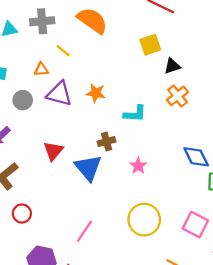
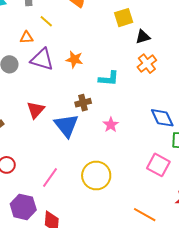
yellow circle: (144, 220) -> (96, 175), moved
pink square: (195, 224) -> (158, 165), moved
pink line: (84, 231) -> (50, 178), moved

